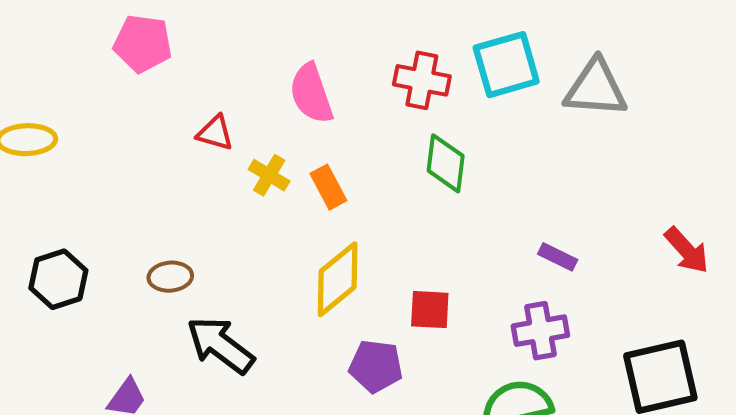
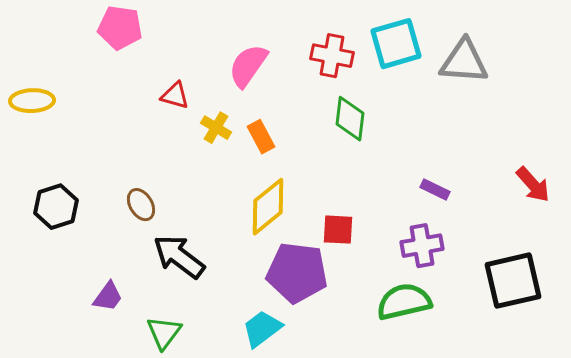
pink semicircle: (311, 94) -> (248, 66), turned 54
brown ellipse: (170, 277) -> (141, 205), turned 64
purple pentagon: (376, 366) -> (297, 273), size x1.5

